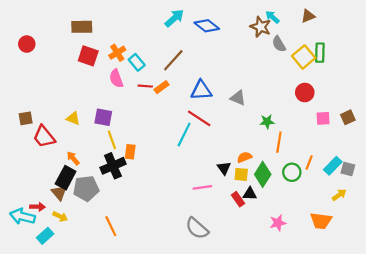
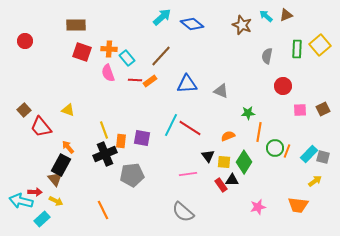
cyan arrow: (272, 17) -> (266, 16), moved
gray semicircle: (279, 44) -> (267, 56), moved, turned 42
orange cross: (117, 53) -> (109, 49), turned 35
yellow square: (304, 57) -> (320, 45), moved
purple square: (103, 117) -> (142, 138), moved
brown square: (26, 118) -> (24, 110), turned -32
red line: (199, 118) -> (190, 128), moved
orange semicircle: (244, 157) -> (228, 136), moved
green circle: (292, 172) -> (275, 148), moved
gray pentagon: (86, 188) -> (132, 175), moved

